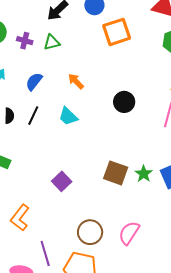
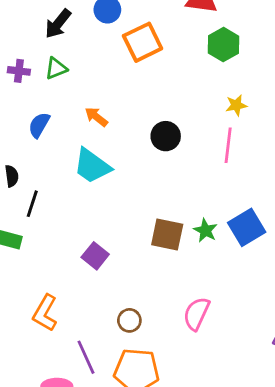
black line: (33, 116) -> (32, 204), moved
cyan trapezoid: (68, 116) -> (92, 166), size x1.4
brown circle: (90, 232) -> (129, 320), moved, size x0.7

